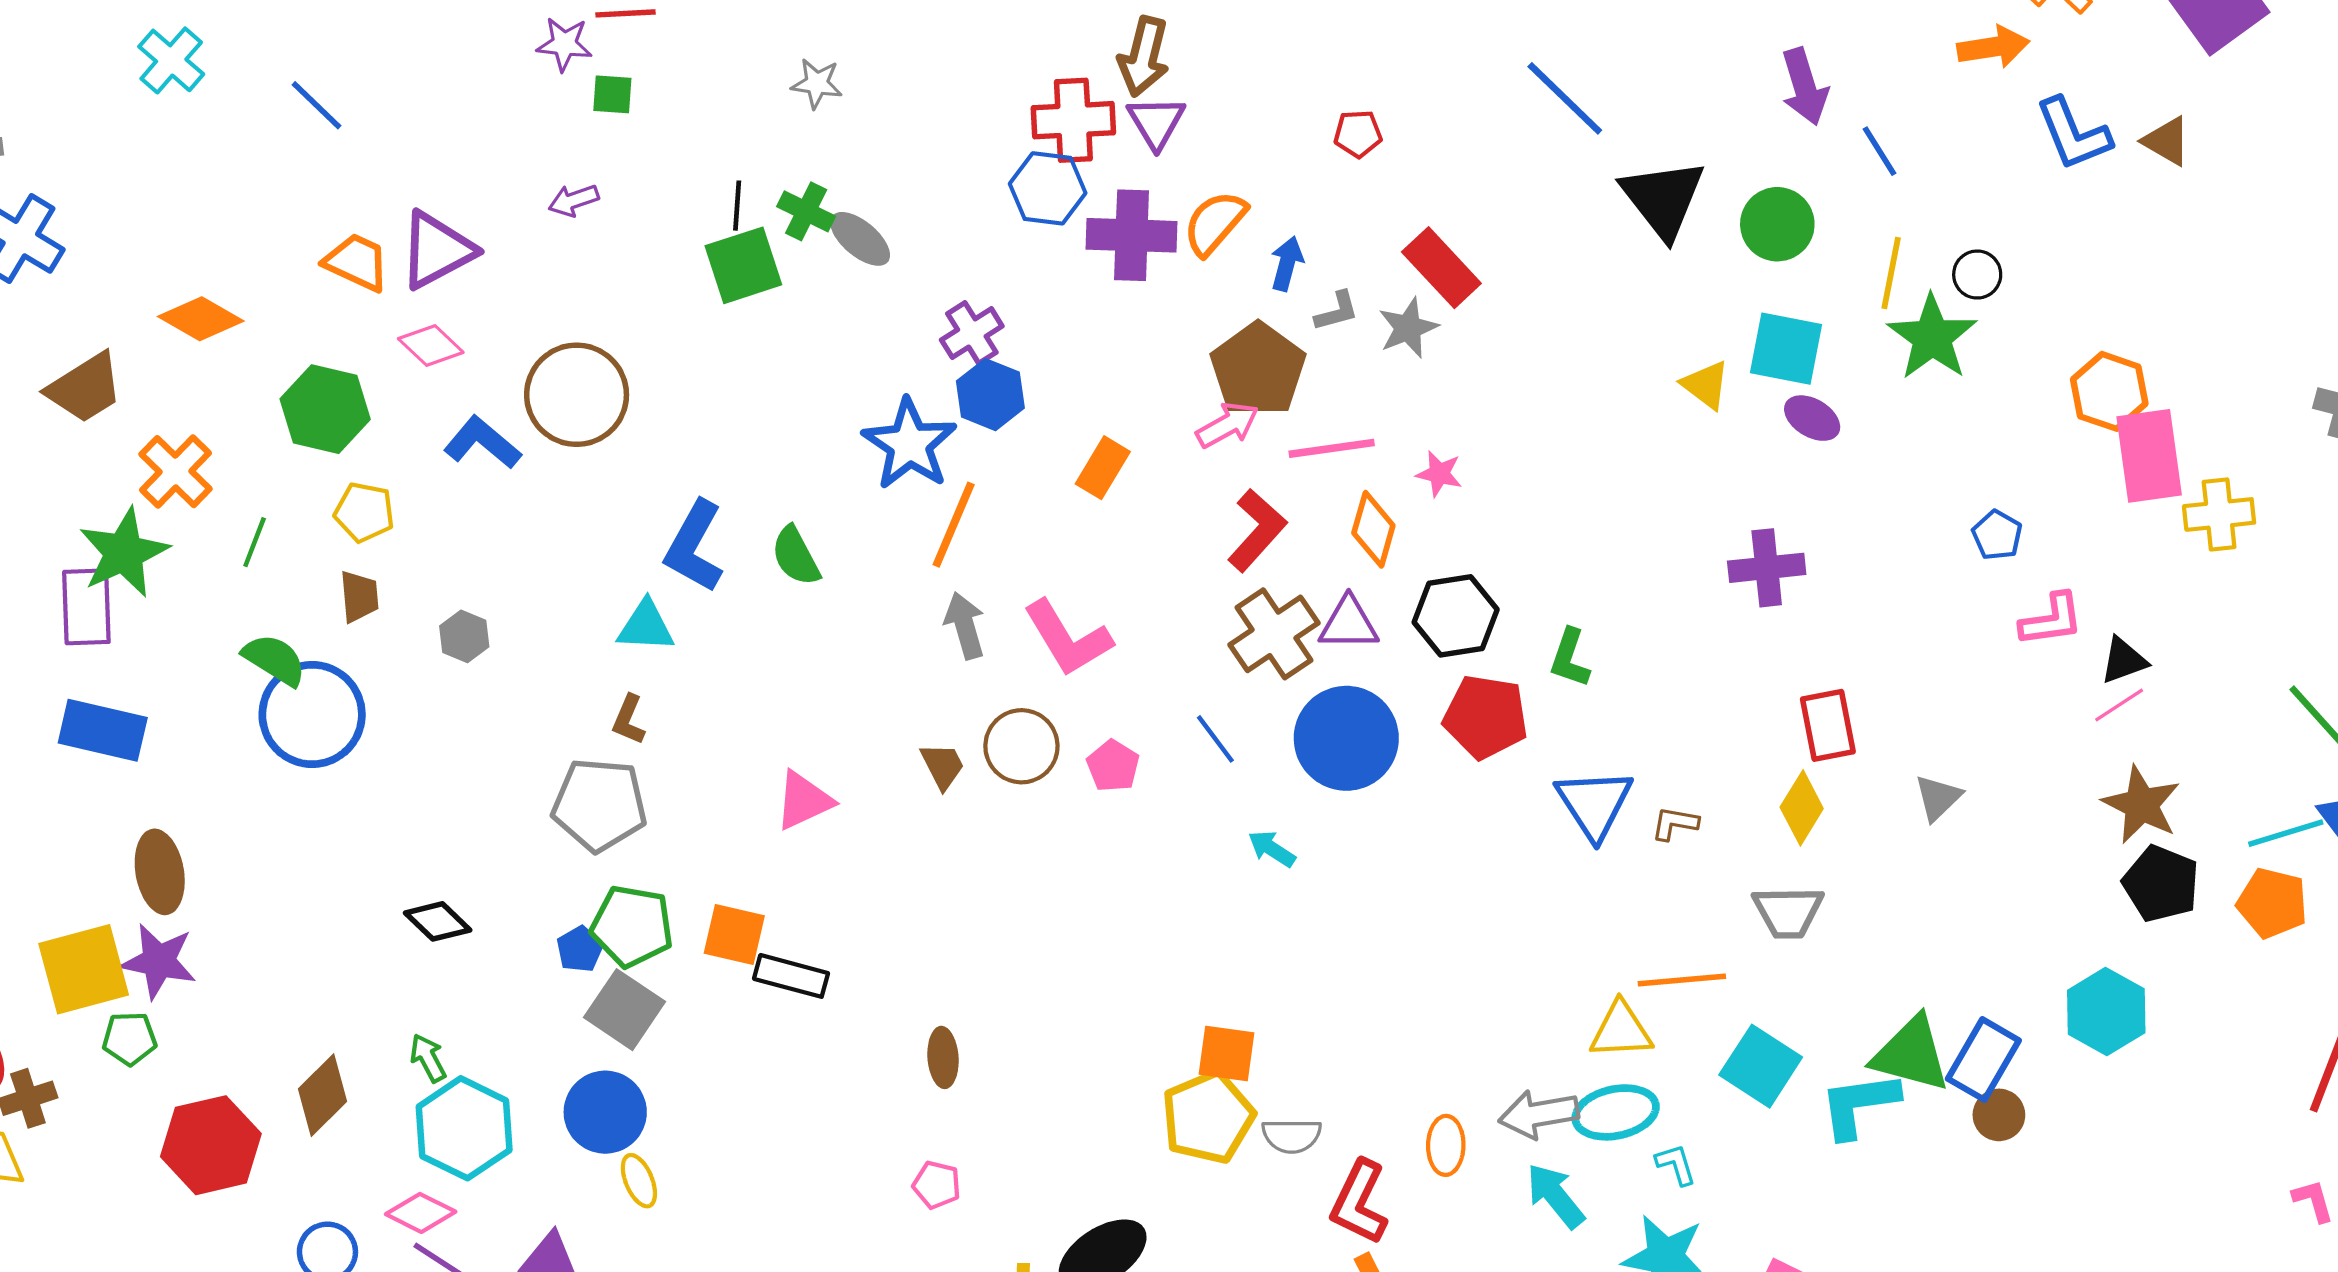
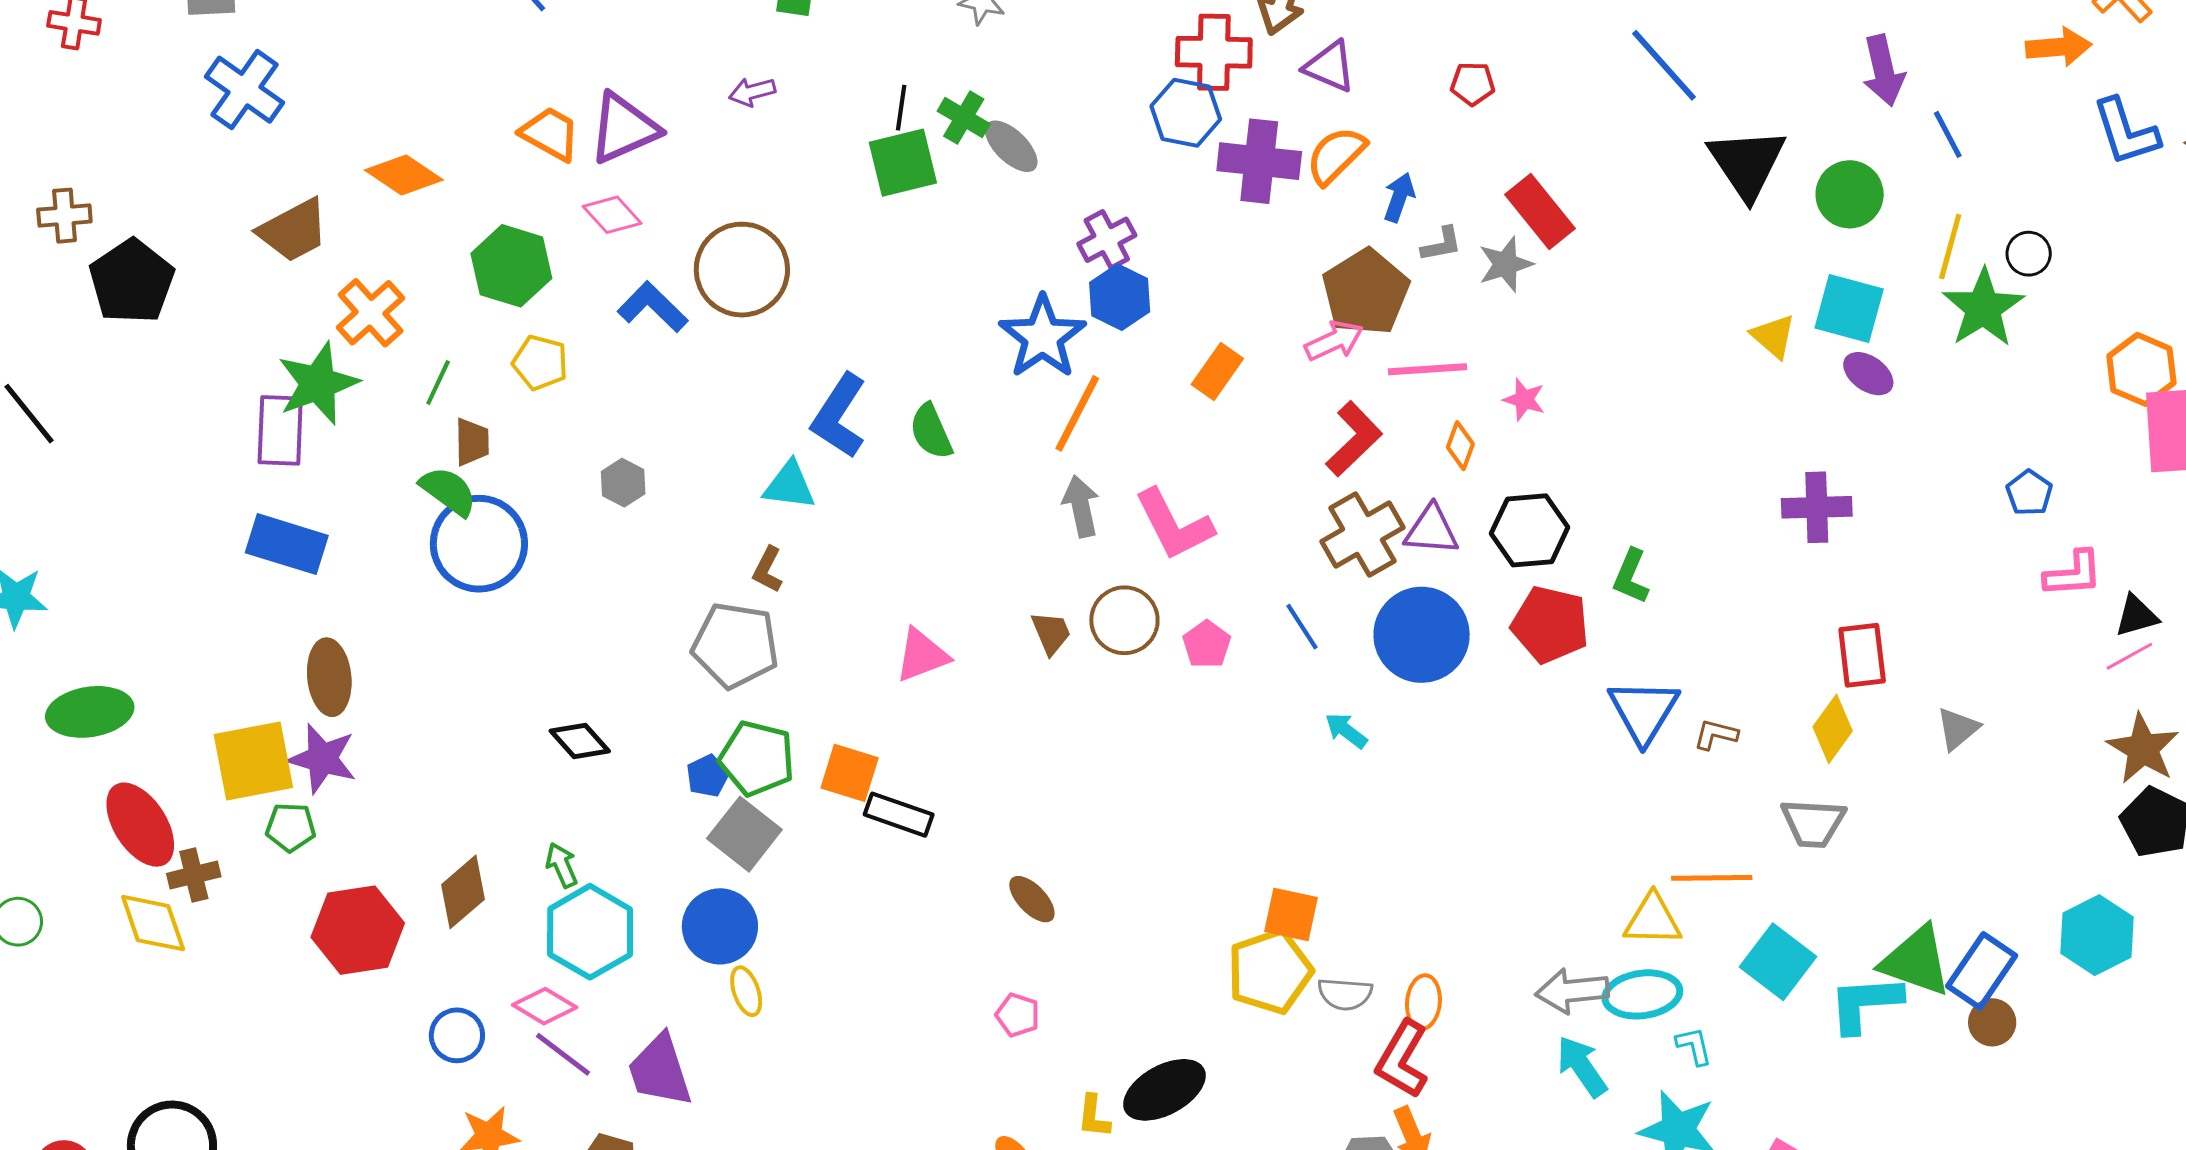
purple triangle: (1156, 122) -> (1330, 67), moved, turned -40
orange diamond: (1373, 529) -> (1460, 446), size x0.7
brown trapezoid: (359, 596) -> (472, 442), moved
brown ellipse: (943, 1057) -> (1032, 899), turned -44
orange ellipse: (1446, 1145) -> (1423, 1002), moved

